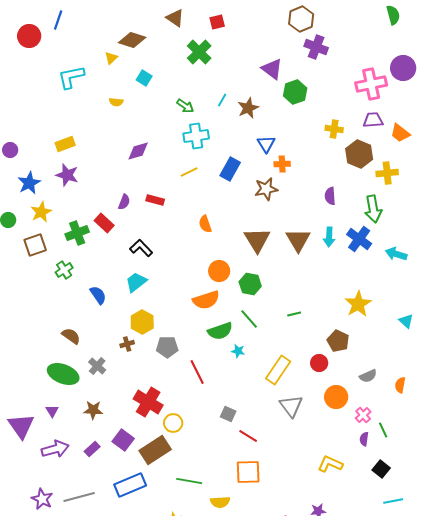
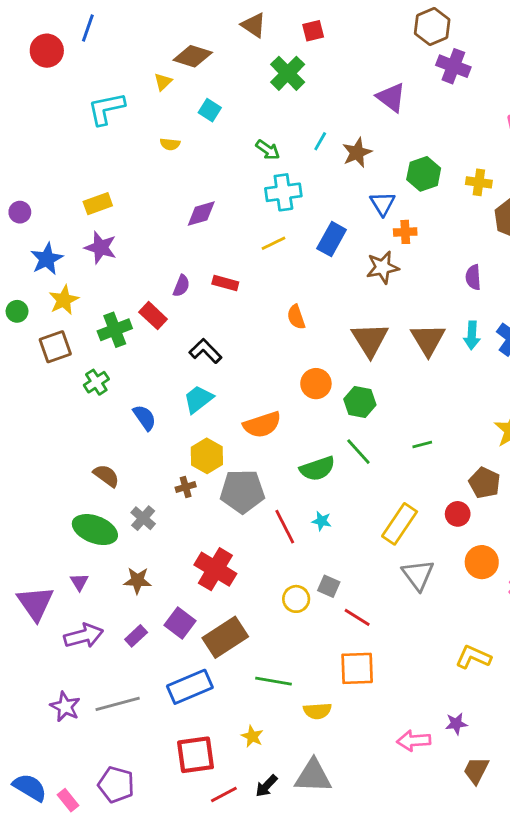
green hexagon: (295, 92) -> (424, 174), moved
orange semicircle: (206, 300) -> (262, 425), moved
gray pentagon: (167, 347) -> (242, 491), size x1.4
cyan star: (238, 351) -> (322, 521), moved
yellow circle: (173, 423) -> (296, 599), moved

